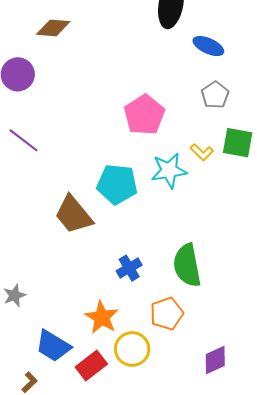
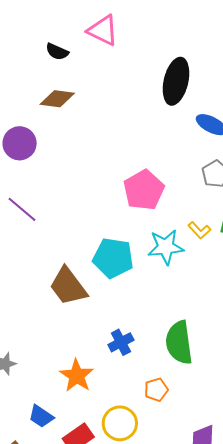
orange pentagon: (167, 314) -> (156, 390), size x0.7
orange star: (102, 317) -> (77, 376), moved
blue trapezoid: (53, 346) -> (41, 416), size x0.7

